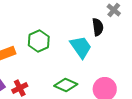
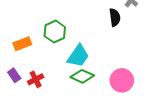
cyan trapezoid: (81, 47) -> (78, 56), moved, turned 70

